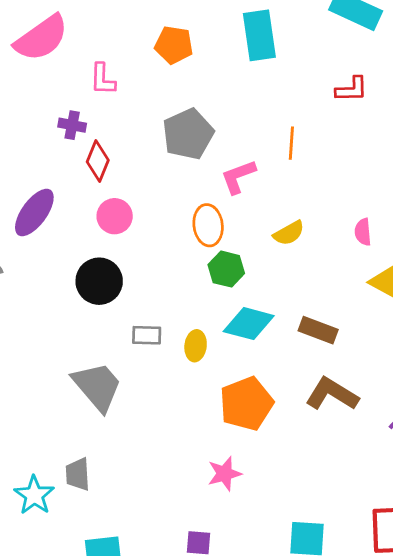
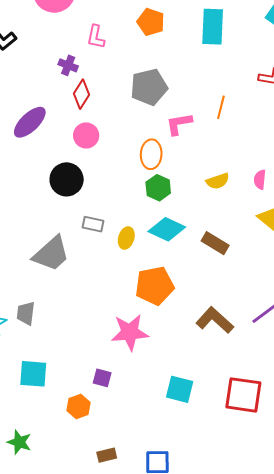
yellow semicircle: (289, 233) -> (218, 181), moved
gray trapezoid: (97, 386) -> (51, 254), turned 78
brown L-shape: (332, 394) -> (215, 320), moved
pink star: (225, 474) -> (130, 332), size x1.5

